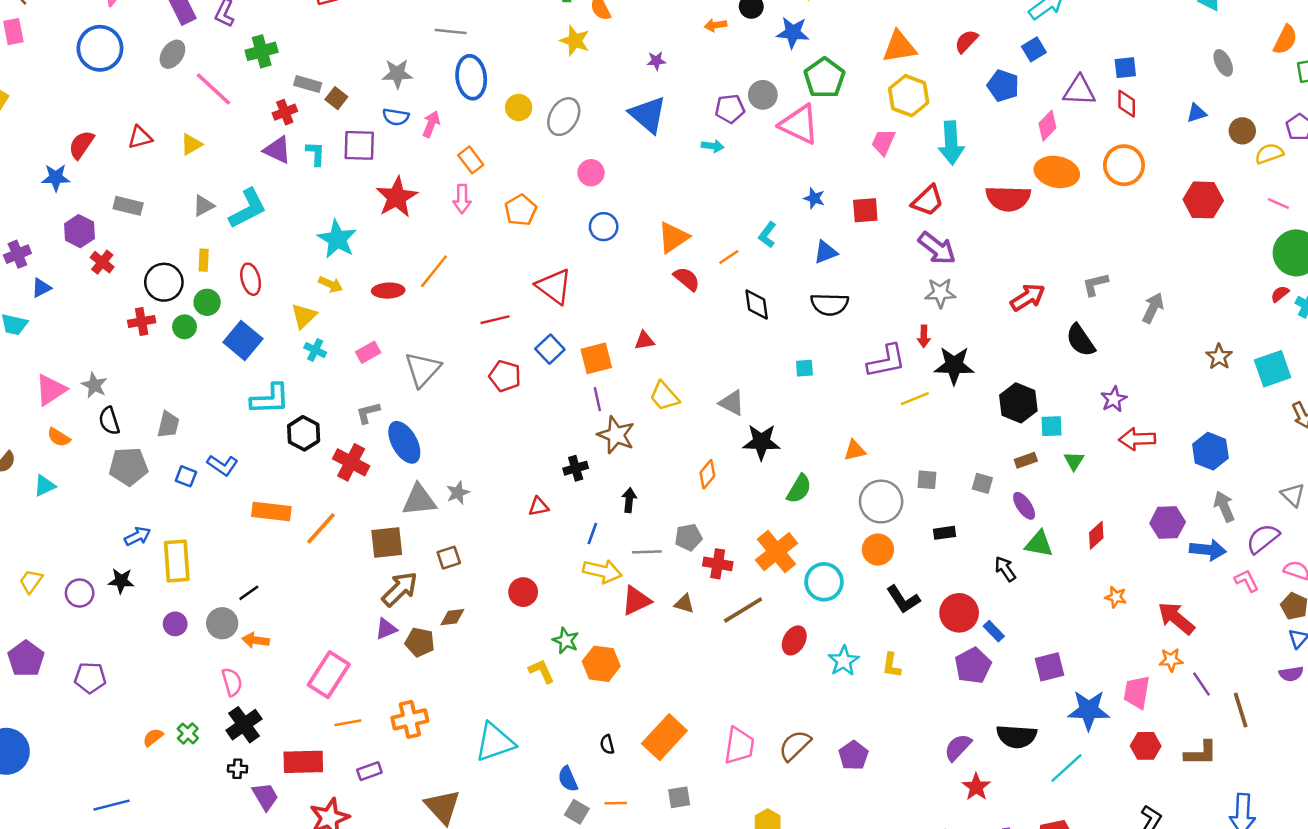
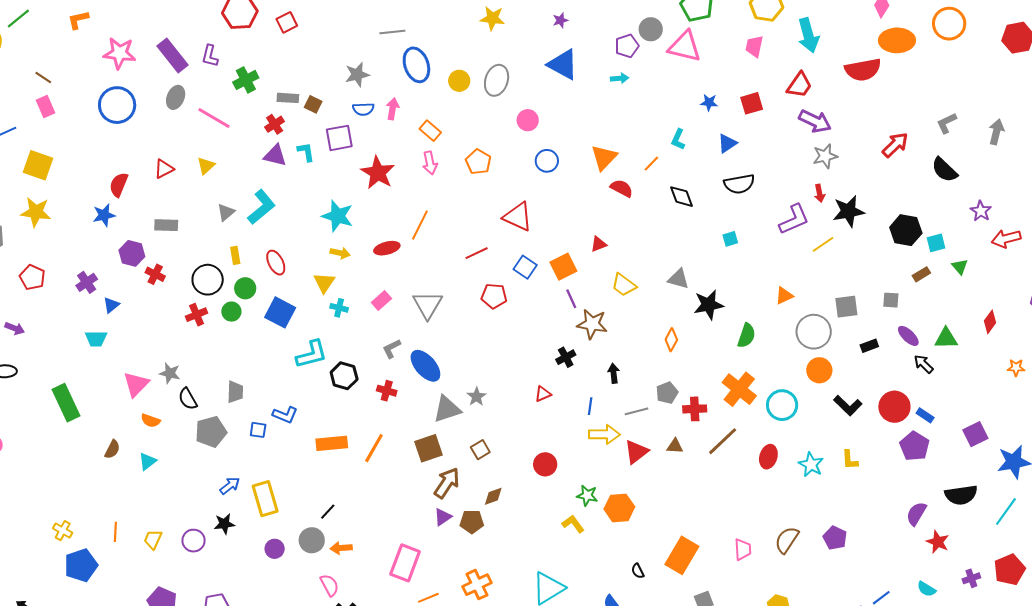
red cross: (351, 462) -> (387, 391), size x0.7
gray square: (927, 480) -> (846, 307), size x1.4
purple ellipse: (1024, 506) -> (908, 336), moved
pink trapezoid: (739, 746) -> (743, 549), size x0.7

